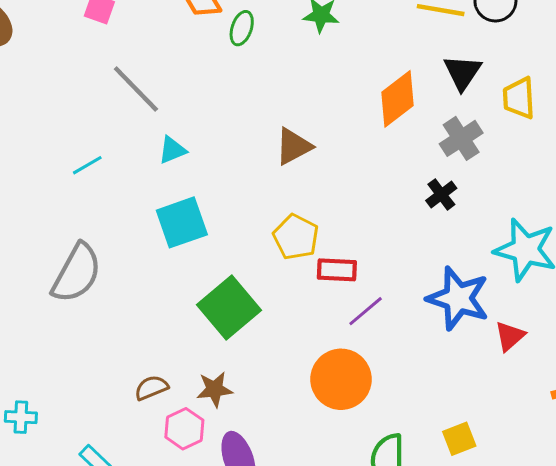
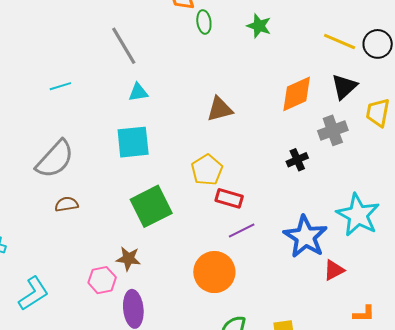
green ellipse: (242, 28) -> (204, 22), turned -40
cyan line: (87, 165) -> (60, 86), moved
black cross: (441, 194) -> (297, 160), moved
brown semicircle: (151, 388) -> (67, 204), moved

